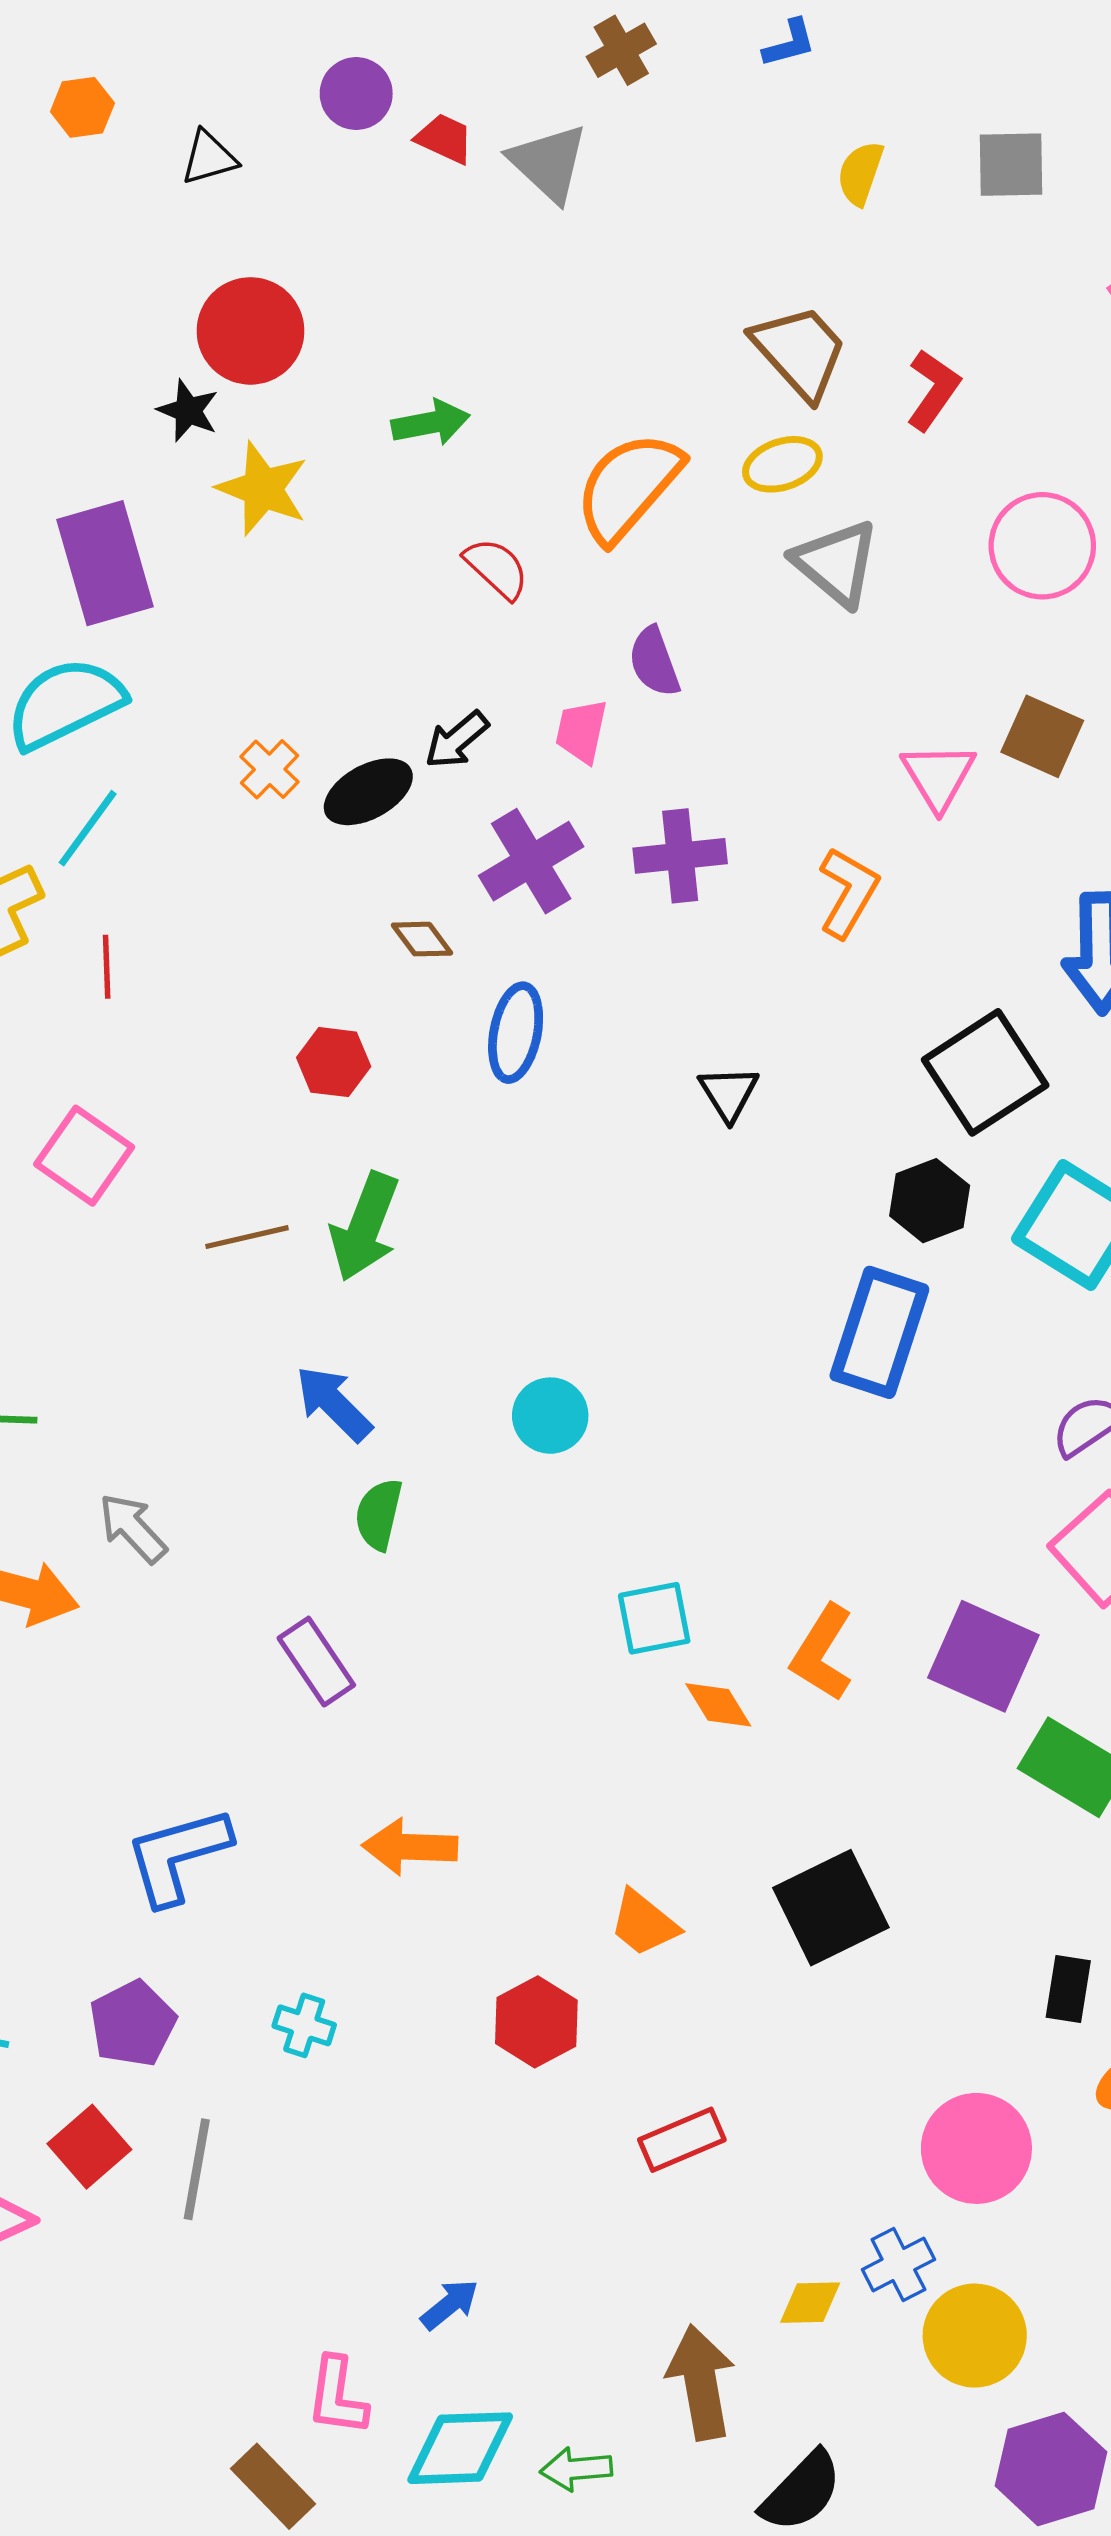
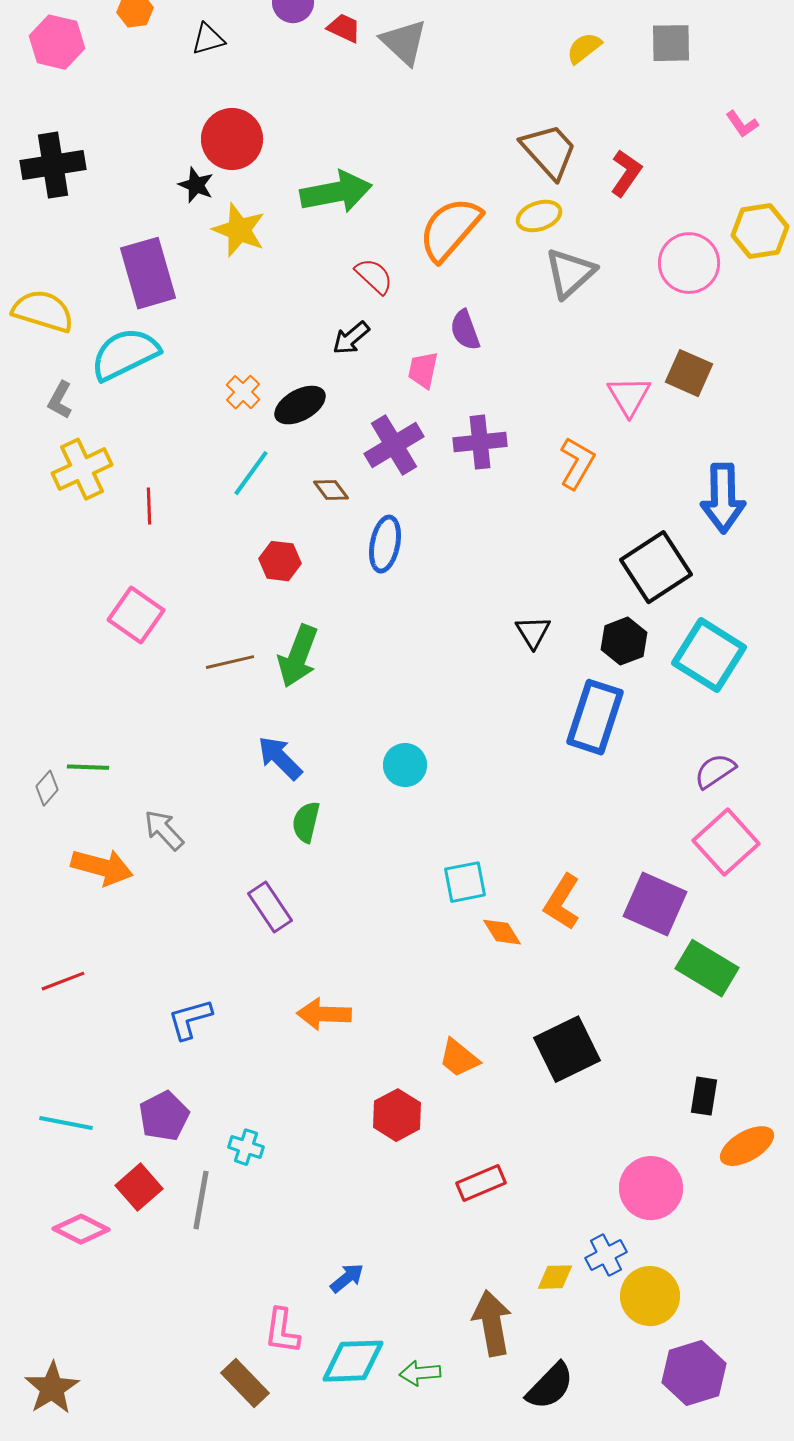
yellow semicircle: (860, 173) -> (584, 48), turned 33
green arrow: (431, 423) -> (336, 192), size x1.6
gray triangle: (836, 563) -> (570, 273), turned 38
black arrow: (457, 740) -> (351, 338), moved
cyan line: (88, 828) -> (251, 473), moved
black triangle: (729, 1093) -> (533, 632), moved
blue L-shape: (178, 1856) -> (190, 1019), size x0.7
cyan cross: (304, 2025) -> (246, 1147), moved

